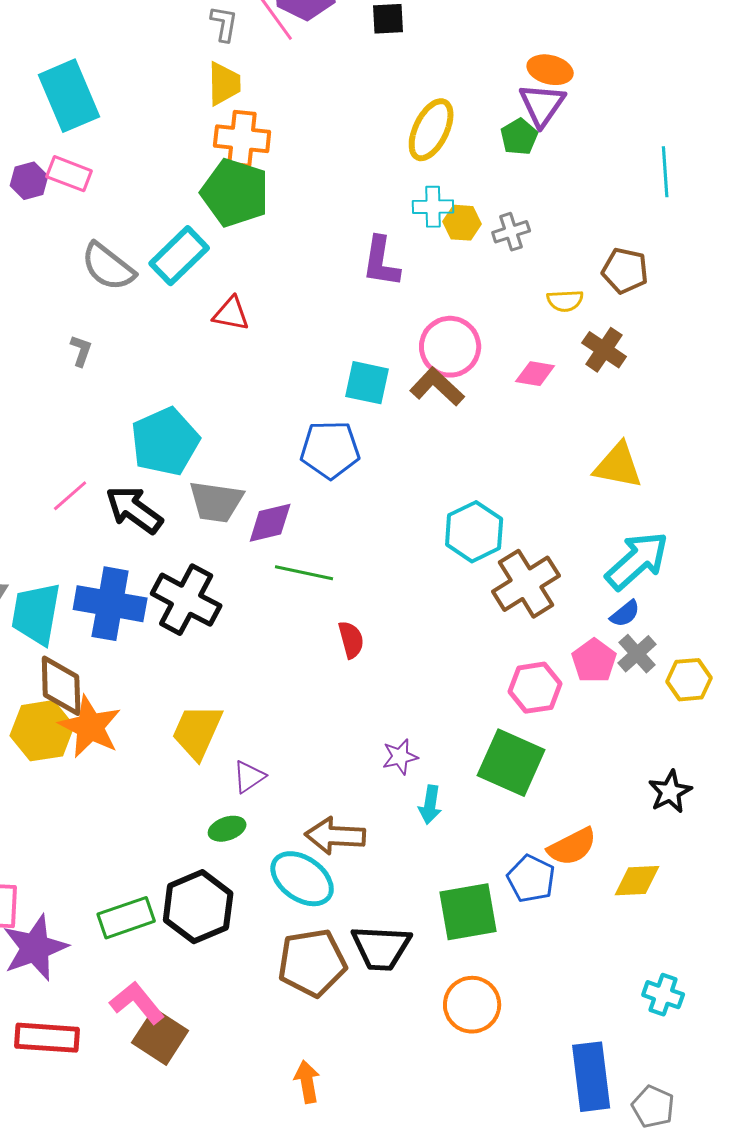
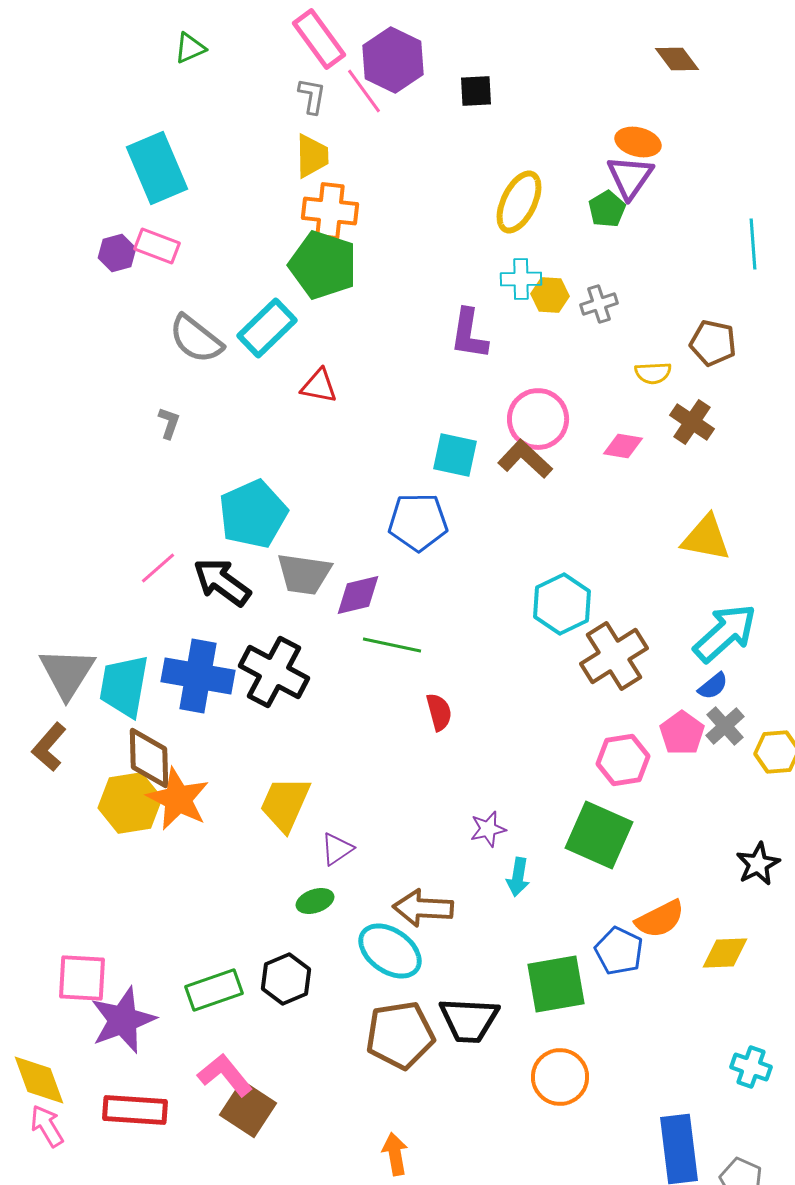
black hexagon: (198, 907) -> (286, 979), size x0.7

